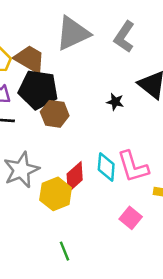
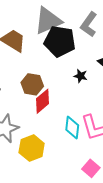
black pentagon: (38, 90) -> (60, 41), moved
red diamond: (75, 177) -> (43, 101), moved

